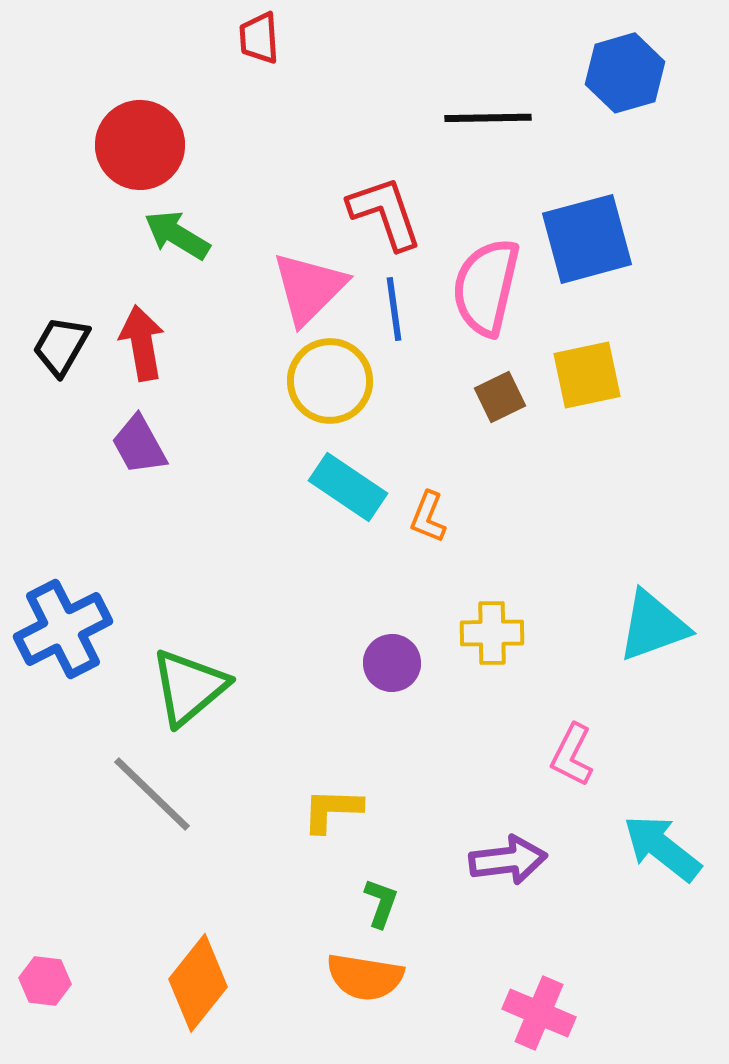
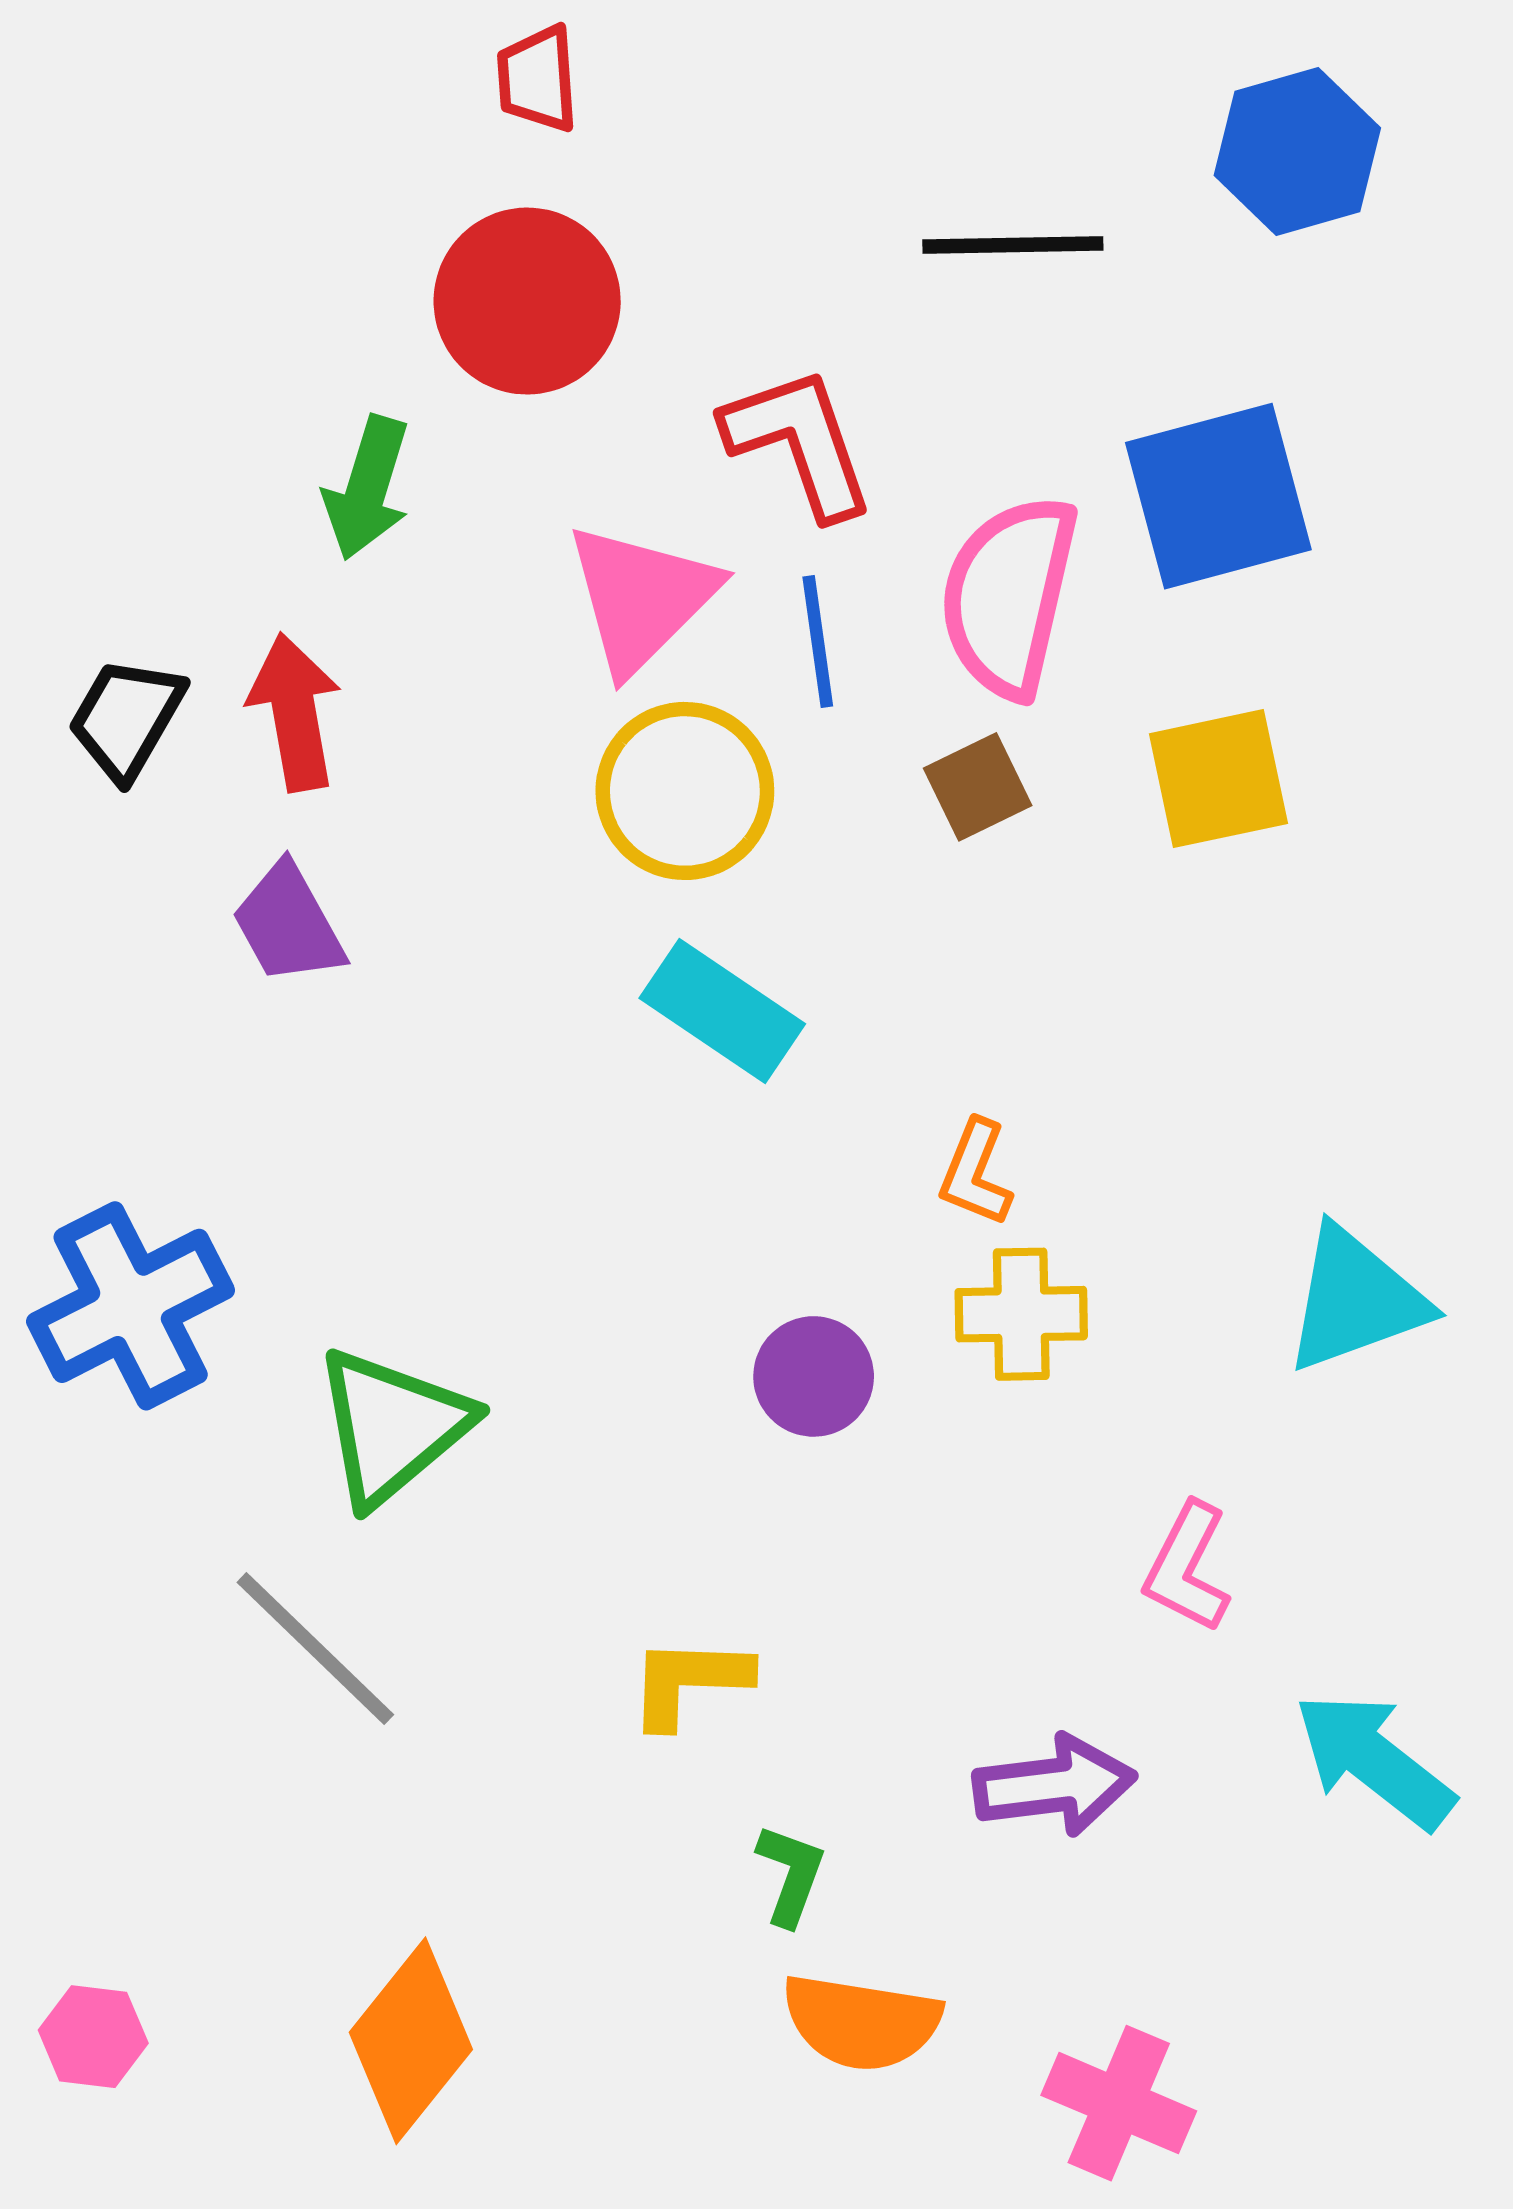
red circle: (140, 145) -> (527, 301), moved
green arrow: (177, 235) -> (367, 488), turned -104
brown square: (500, 397) -> (978, 787), moved
orange L-shape: (428, 517) -> (976, 1173), moved
orange semicircle: (365, 977) -> (861, 2022), moved

